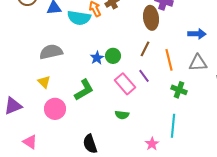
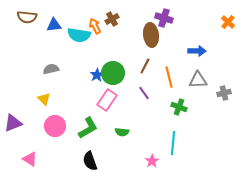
gray semicircle: (51, 52) -> (51, 69), size x0.7
green circle: (113, 56) -> (113, 73), size x1.5
pink rectangle: (125, 84) -> (107, 100), moved, turned 75
green L-shape: (84, 90) -> (88, 128), moved

